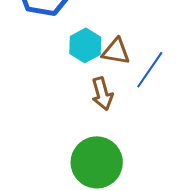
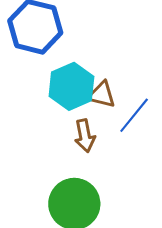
cyan hexagon: (85, 45) -> (71, 86), size x1.4

